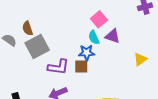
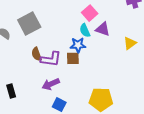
brown semicircle: (28, 28) -> (36, 54), moved
gray square: (37, 47) -> (29, 24), moved
yellow triangle: (140, 59) -> (130, 43), moved

